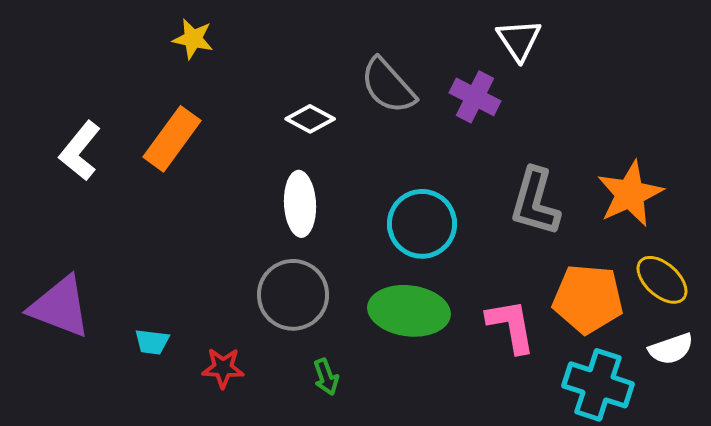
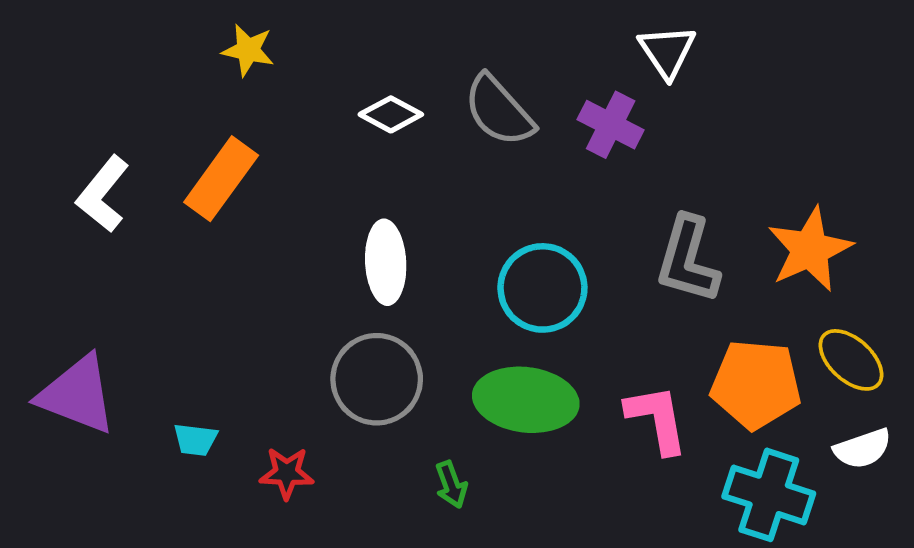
white diamond: (310, 119) -> (391, 114), moved
green arrow: (326, 377) -> (451, 485), moved

